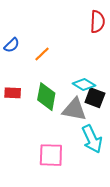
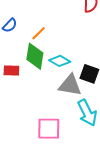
cyan diamond: (84, 85) -> (60, 61), moved
green diamond: (46, 97) -> (35, 56), moved

